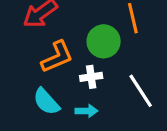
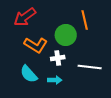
orange L-shape: (57, 57) -> (36, 45), turned 55
white line: (141, 91) -> (90, 67), turned -50

